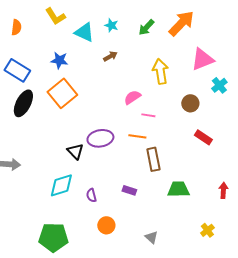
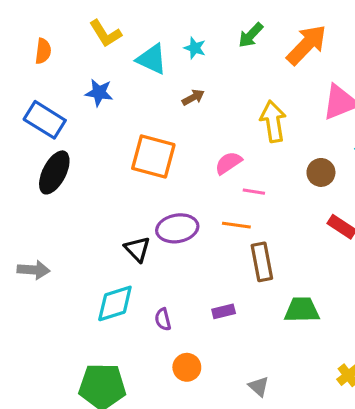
green arrow: (146, 27) -> (251, 35), moved
blue star: (59, 60) -> (99, 93), moved
orange square: (62, 93) -> (153, 156), moved, turned -36
purple rectangle: (129, 190) -> (224, 311), turned -32

